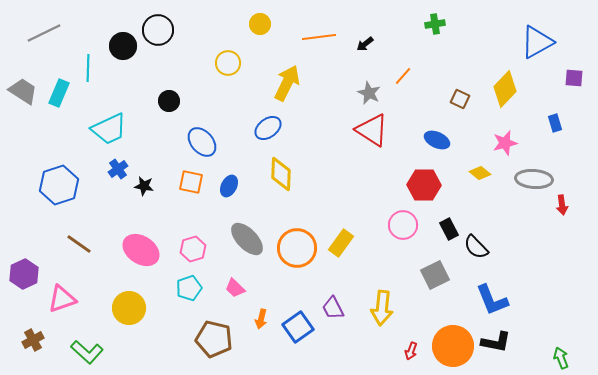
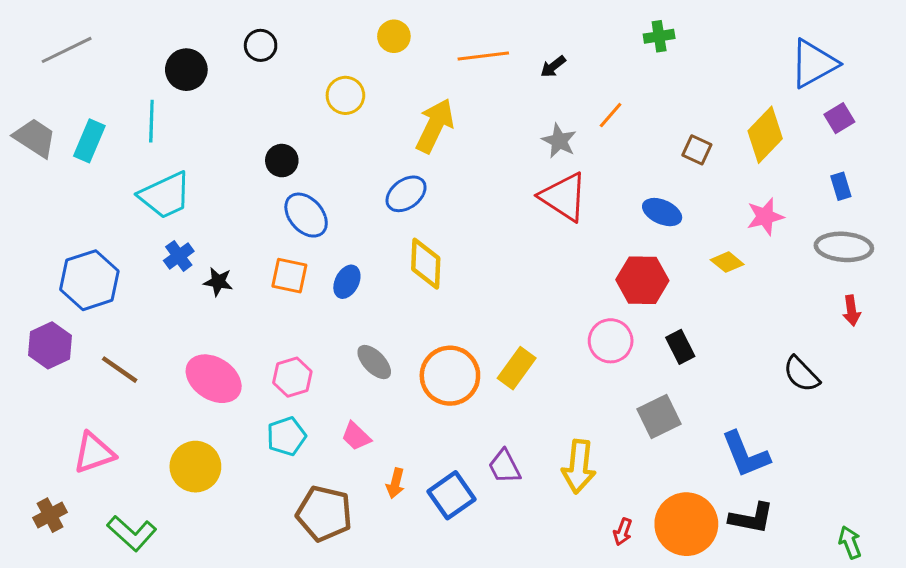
black circle: (158, 30) -> (261, 45), moved, size x0.7
cyan line: (88, 68) -> (151, 121), moved
purple square: (574, 78) -> (839, 118), moved, turned -36
black circle: (169, 101) -> (282, 161), moved
gray ellipse: (534, 179) -> (844, 247), moved
gray ellipse: (247, 239) -> (374, 362), size x0.7
black semicircle: (476, 247) -> (801, 374), moved
purple hexagon: (24, 274) -> (50, 345), moved

